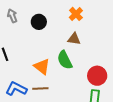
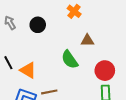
brown triangle: (74, 39) -> (87, 40), moved
orange triangle: (42, 66) -> (28, 70), moved

